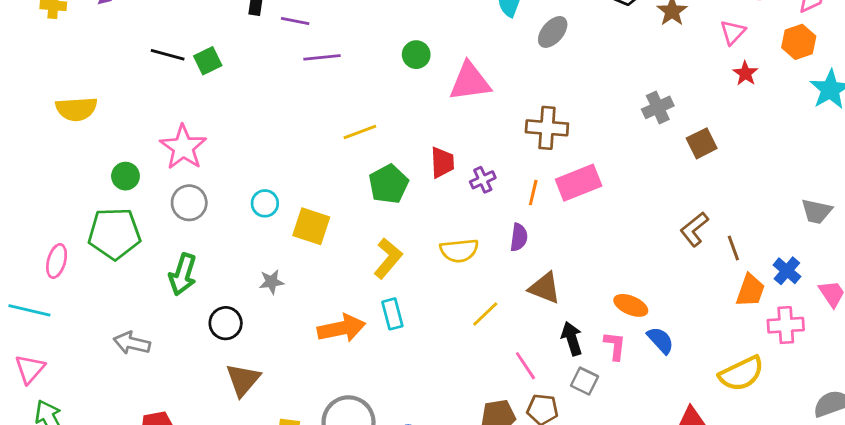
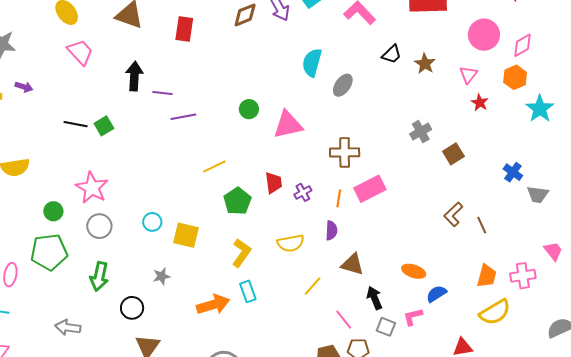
blue cross: (787, 271) -> (513, 172), moved
orange trapezoid: (750, 290) -> (487, 276), moved
blue semicircle: (660, 340) -> (436, 294), turned -75
pink L-shape: (615, 346) -> (413, 317), moved, turned -105

